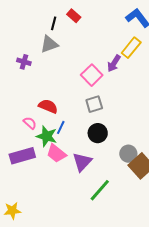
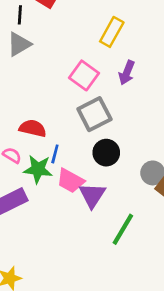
yellow rectangle: (131, 48) -> (112, 32), moved
purple arrow: (114, 63) -> (127, 73), moved
gray square: (94, 104) -> (94, 114), size x1.4
pink trapezoid: (56, 153) -> (70, 181), moved

